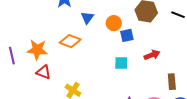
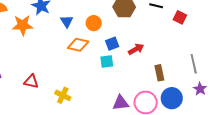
blue square: (127, 35) -> (112, 44), moved
orange diamond: (70, 41) -> (78, 45), moved
orange star: (37, 50) -> (23, 25), moved

